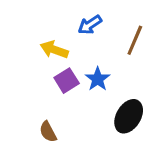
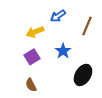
yellow arrow: (54, 50) -> (35, 32), turned -42
purple square: (67, 81) -> (32, 57), moved

